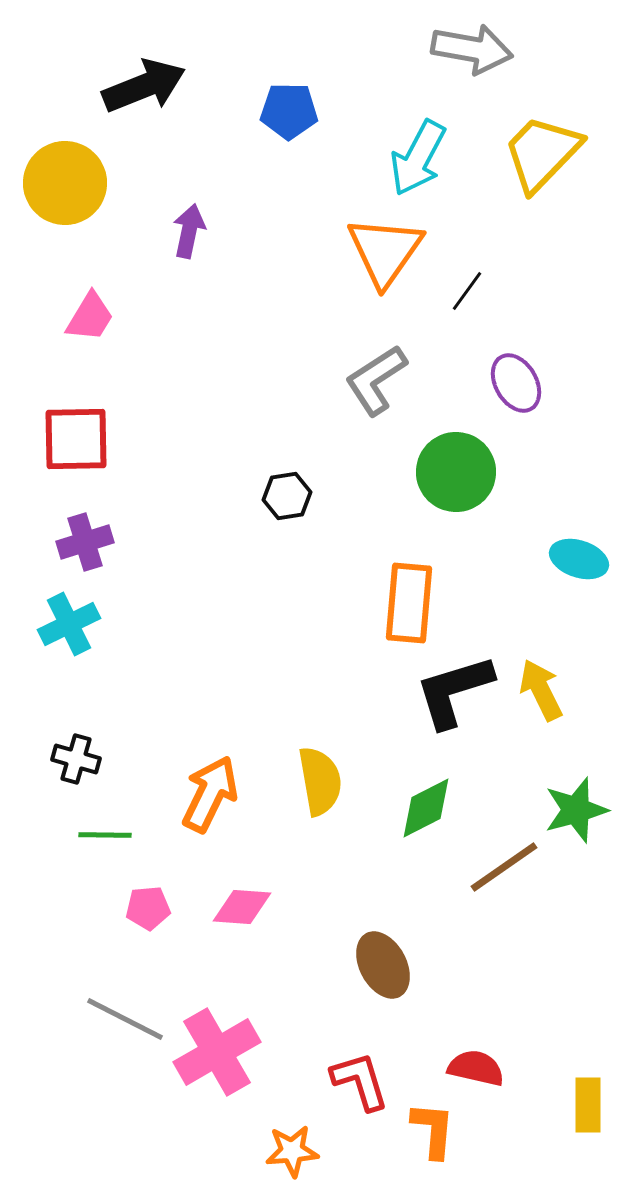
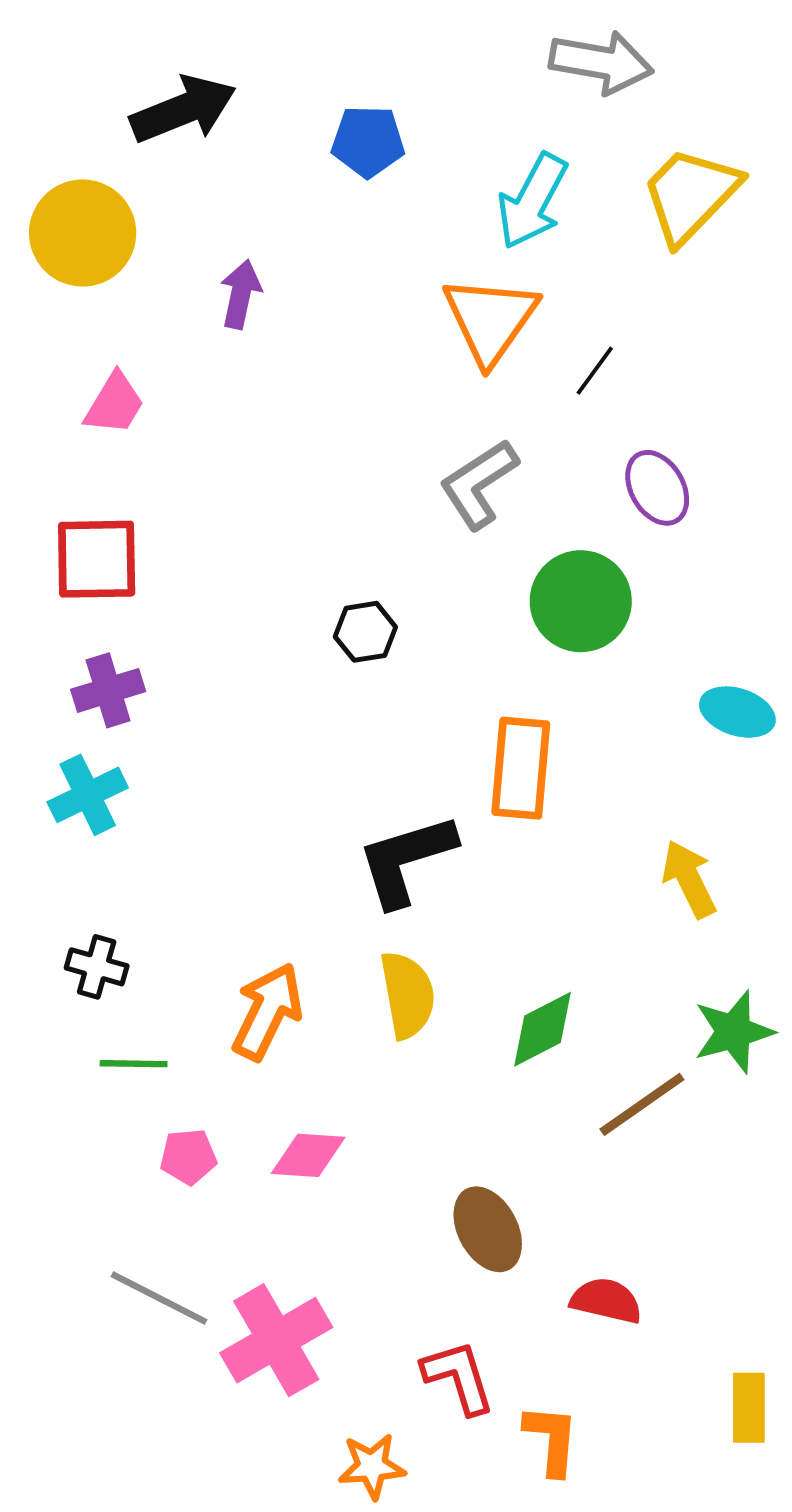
black L-shape: (454, 691) -> (406, 860), moved
red semicircle: (476, 1068) -> (606, 1301), moved

